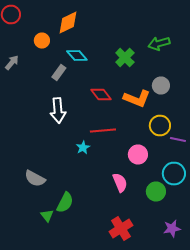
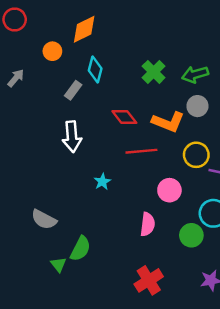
green arrow: (159, 44) -> (195, 74), moved
cyan diamond: (77, 56) -> (95, 69), turned 55
red line: (103, 130) -> (141, 151), moved
pink semicircle: (120, 182) -> (147, 224), turned 30

